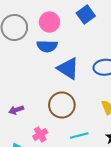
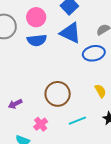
blue triangle: (68, 68) -> (70, 33), moved

